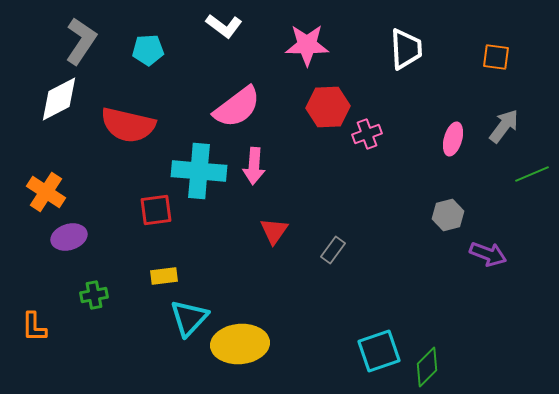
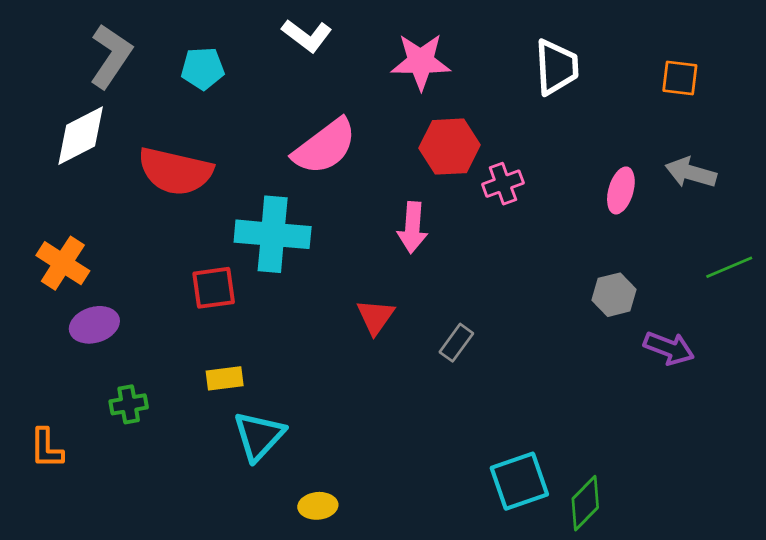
gray arrow: (504, 126) -> (691, 173), turned -111
pink arrow: (254, 166) -> (412, 227), moved
green line: (532, 174) -> (729, 267), moved
yellow ellipse: (240, 344) -> (318, 506), moved, size x0.5

